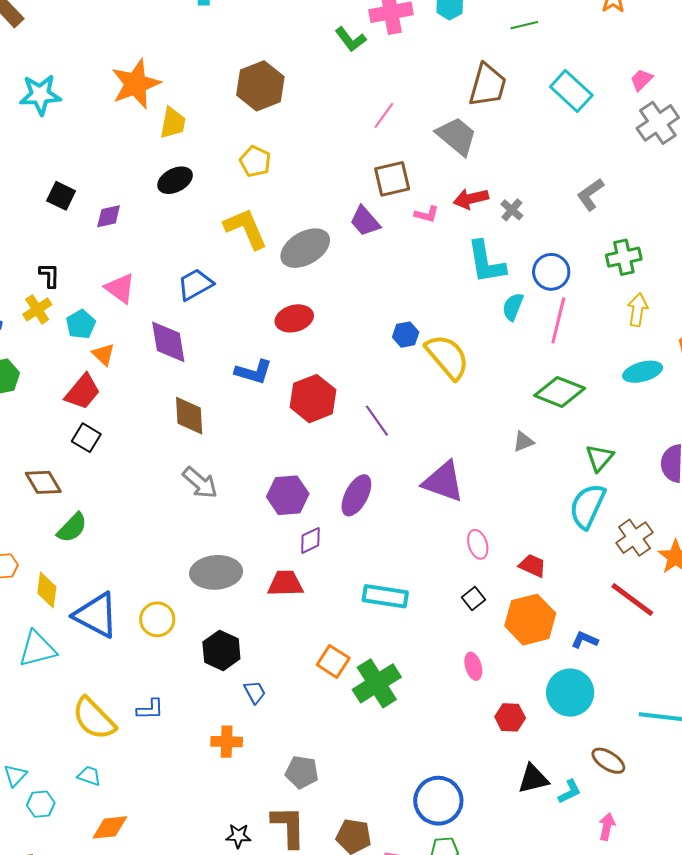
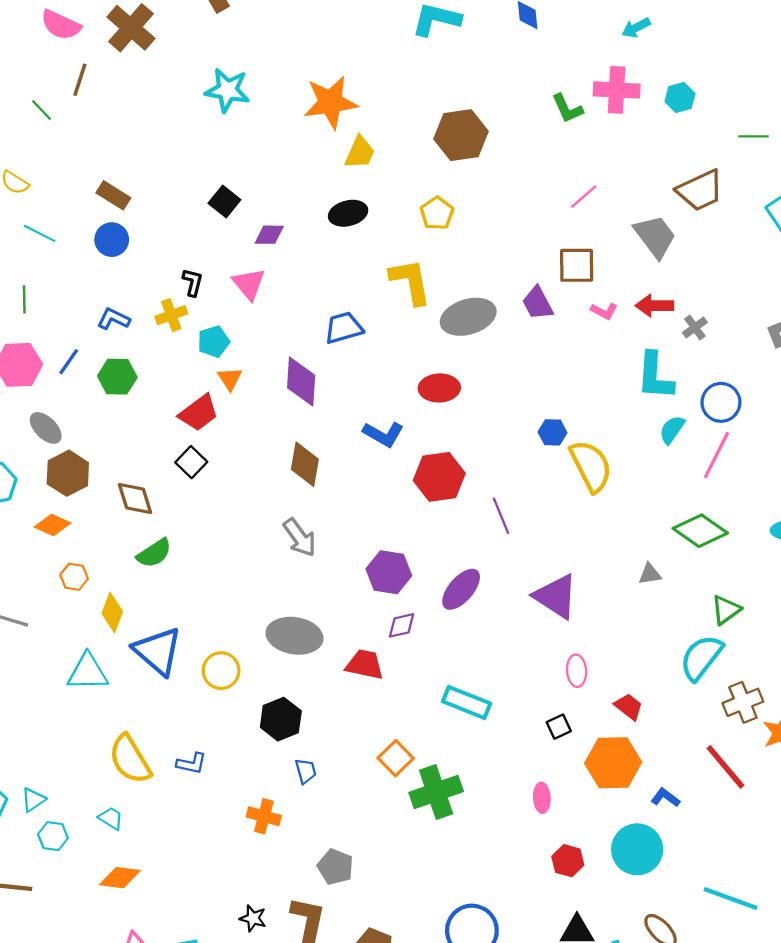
brown trapezoid: (488, 85) -> (700, 190), turned 36
pink triangle: (120, 288) -> (249, 284), moved

